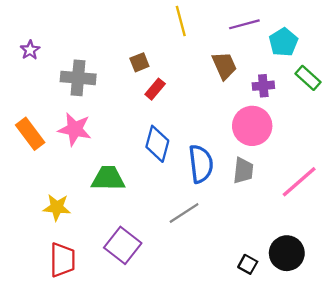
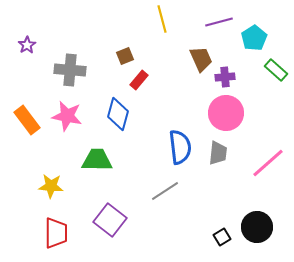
purple cross: (263, 86) -> (225, 77), moved
blue diamond: (157, 144) -> (118, 114), moved
black square: (248, 264) -> (222, 237), turned 30

